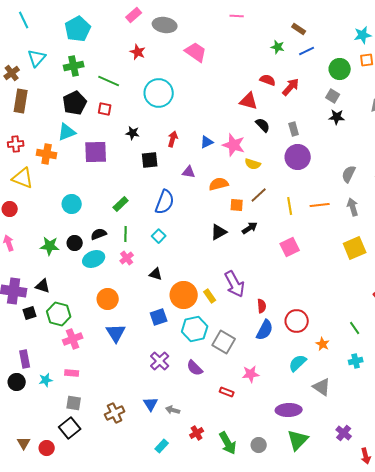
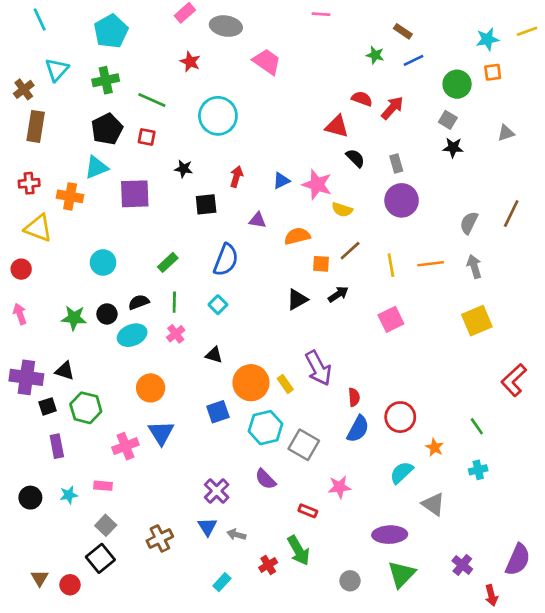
pink cross: (73, 339) -> (125, 446), moved
purple rectangle: (25, 359) -> (57, 446), moved
purple cross: (160, 361) -> (217, 491), moved
gray square: (74, 403) -> (106, 525), turned 35
green arrow: (228, 443) -> (299, 550), moved

